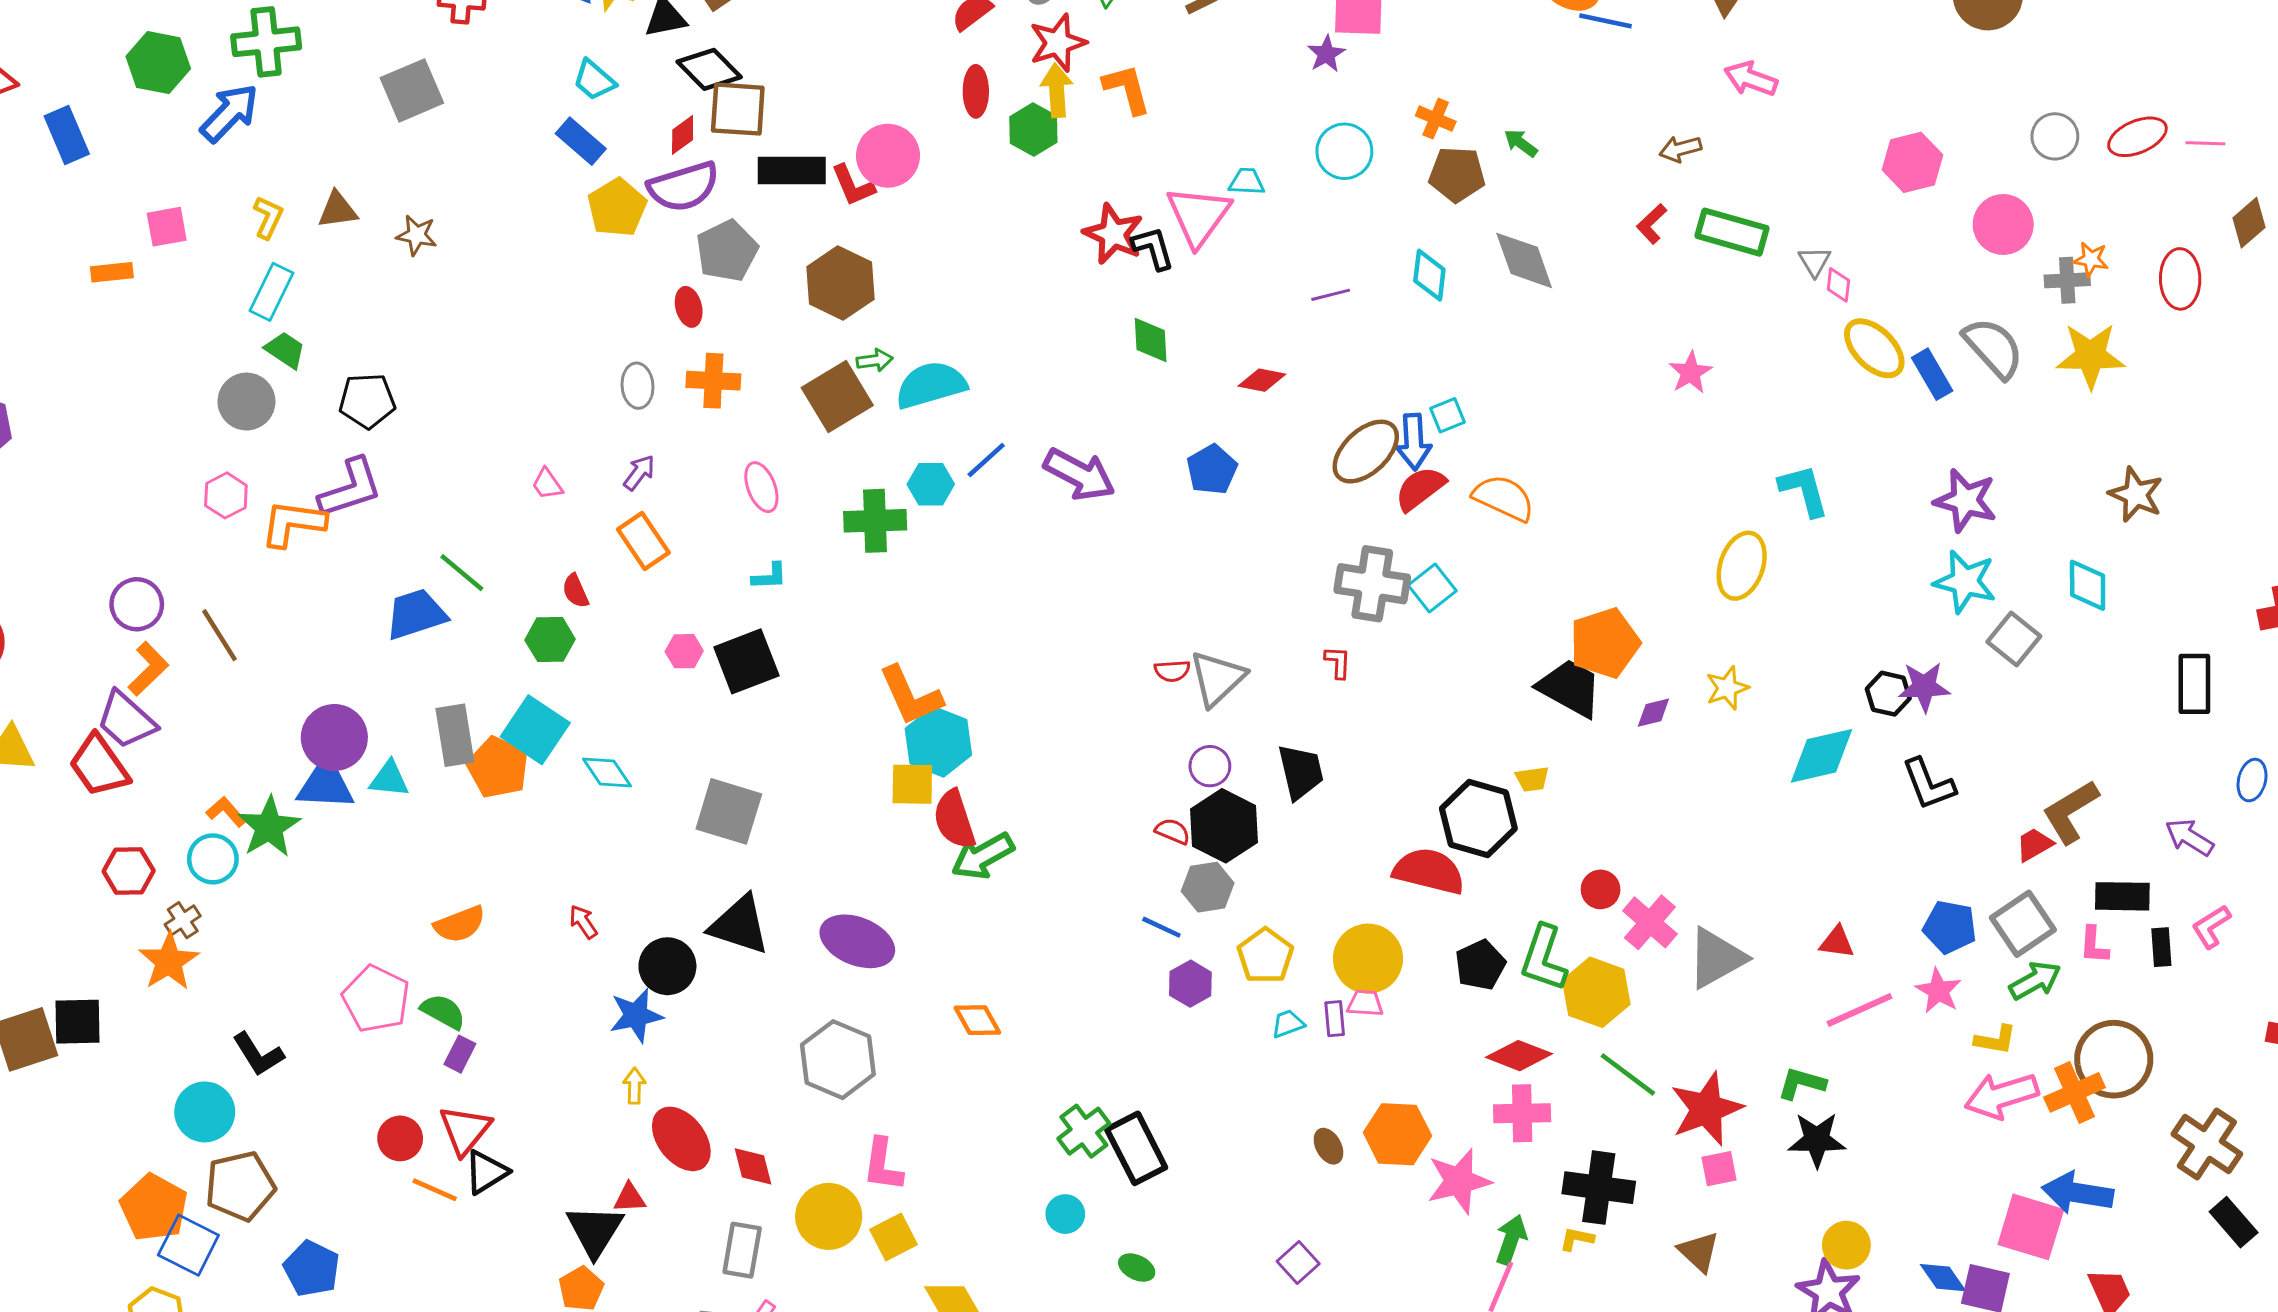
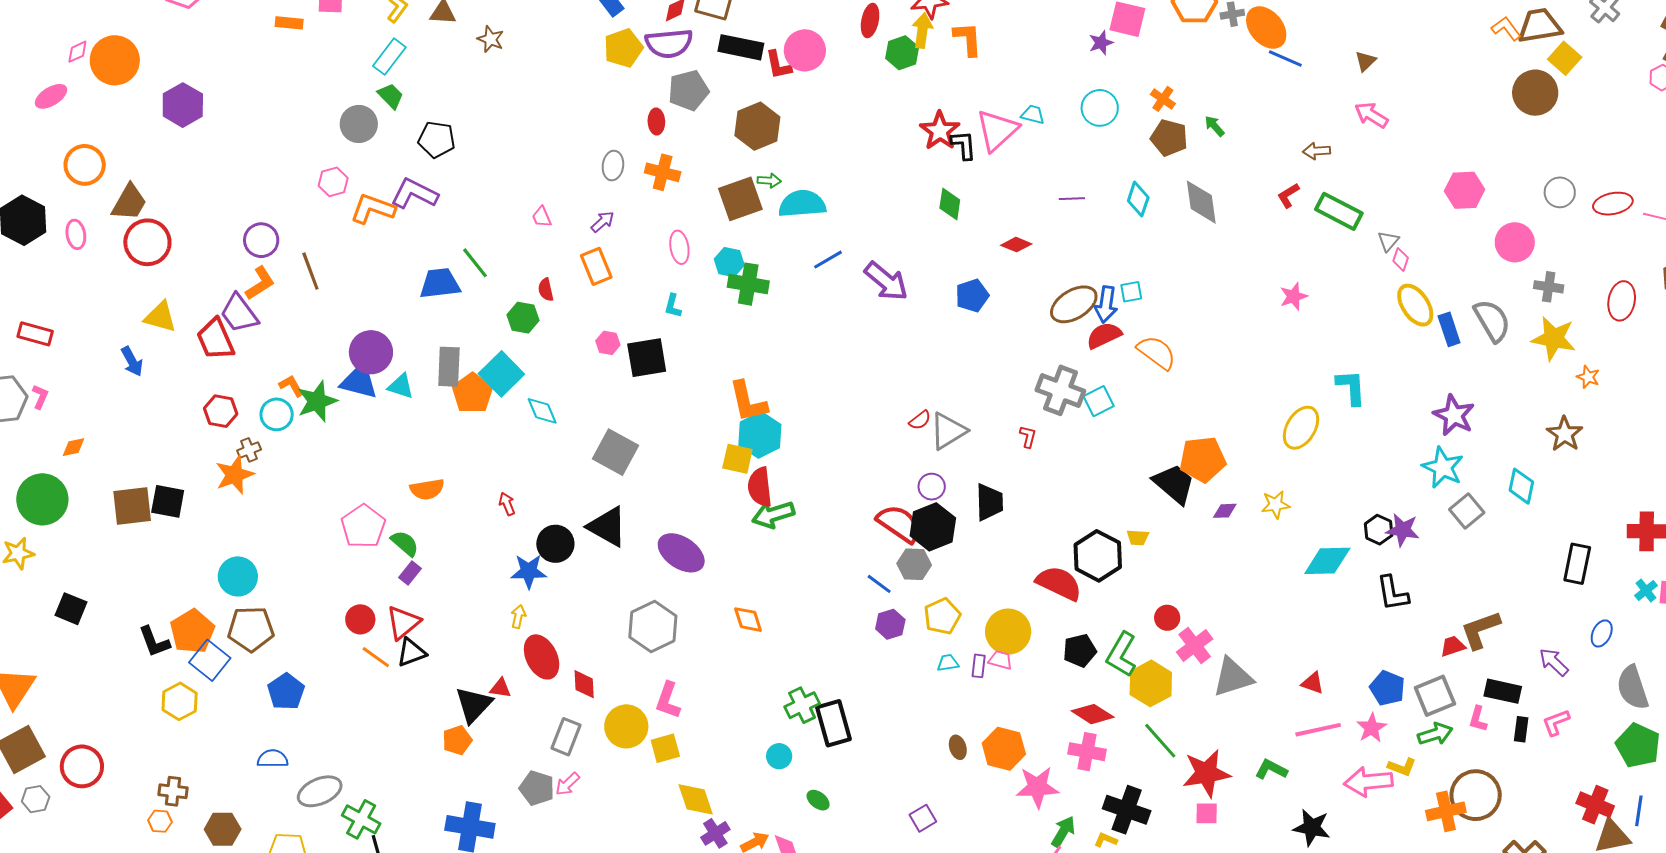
orange star: (2091, 259) -> (1588, 377), moved
cyan hexagon: (931, 484) -> (729, 262), moved
purple L-shape: (350, 488) -> (414, 194), turned -147
cyan L-shape: (769, 576) -> (673, 306), turned 95
red semicircle: (1172, 671) -> (920, 420), turned -45
red semicircle: (1173, 831) -> (899, 524), size x2.0
black L-shape: (258, 1054) -> (154, 642), moved
pink arrow: (2002, 1096) -> (1368, 782), moved
black star: (1817, 1140) -> (1312, 828), moved

